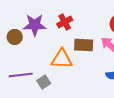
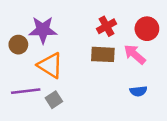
red cross: (65, 22) -> (107, 26), moved
orange triangle: (62, 59) -> (50, 65), moved, turned 30

